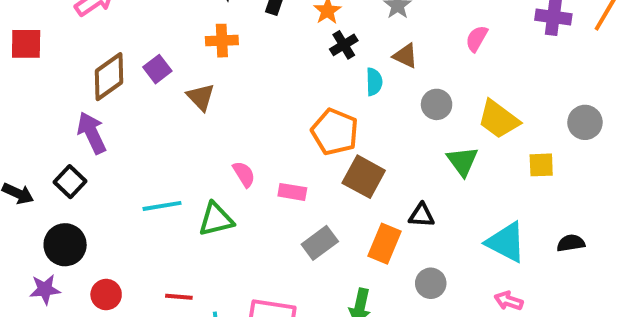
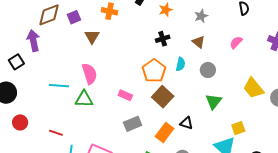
black cross: (344, 45) -> (163, 39), moved
cyan semicircle: (374, 82) -> (180, 64), moved
yellow trapezoid: (498, 119) -> (253, 88), moved
yellow square: (541, 165) -> (238, 128), moved, turned -32
pink semicircle: (244, 174) -> (89, 74), moved, size x1.5

